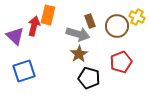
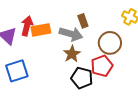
orange rectangle: (48, 15) -> (41, 30), moved, turned 66
brown circle: (117, 26) -> (110, 43), moved
red pentagon: (121, 62) -> (102, 66), moved

